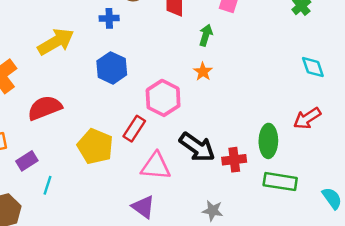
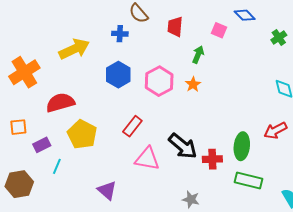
pink hexagon: (163, 98) -> (159, 81), moved
yellow pentagon: (95, 146) -> (82, 134), moved
purple triangle: (143, 207) -> (107, 190), moved

